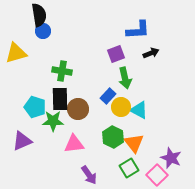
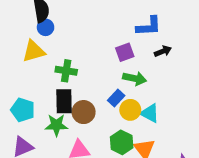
yellow triangle: (16, 53) -> (34, 51), moved
green arrow: (125, 78) -> (135, 78), turned -65
cyan pentagon: (35, 107) -> (23, 110), moved

